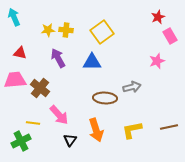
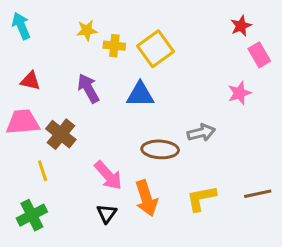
yellow star: (48, 30) -> (87, 30), moved
yellow cross: (66, 30) -> (114, 46), moved
pink arrow: (59, 115) -> (108, 175), moved
yellow line: (33, 123) -> (43, 171), moved, turned 64

